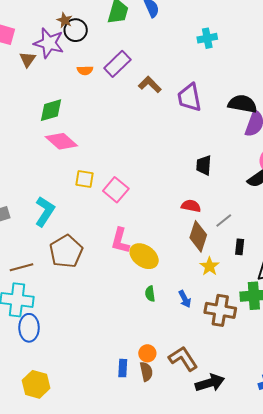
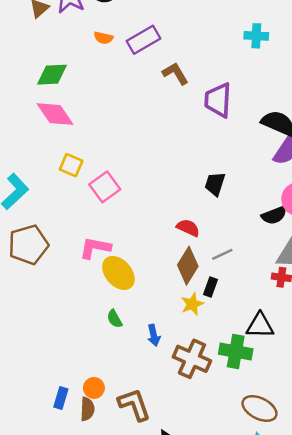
pink L-shape: (120, 241) -> (95, 248), turned 72
black rectangle: (240, 247) -> (210, 287), moved
green semicircle: (150, 294) -> (115, 319), turned -35

